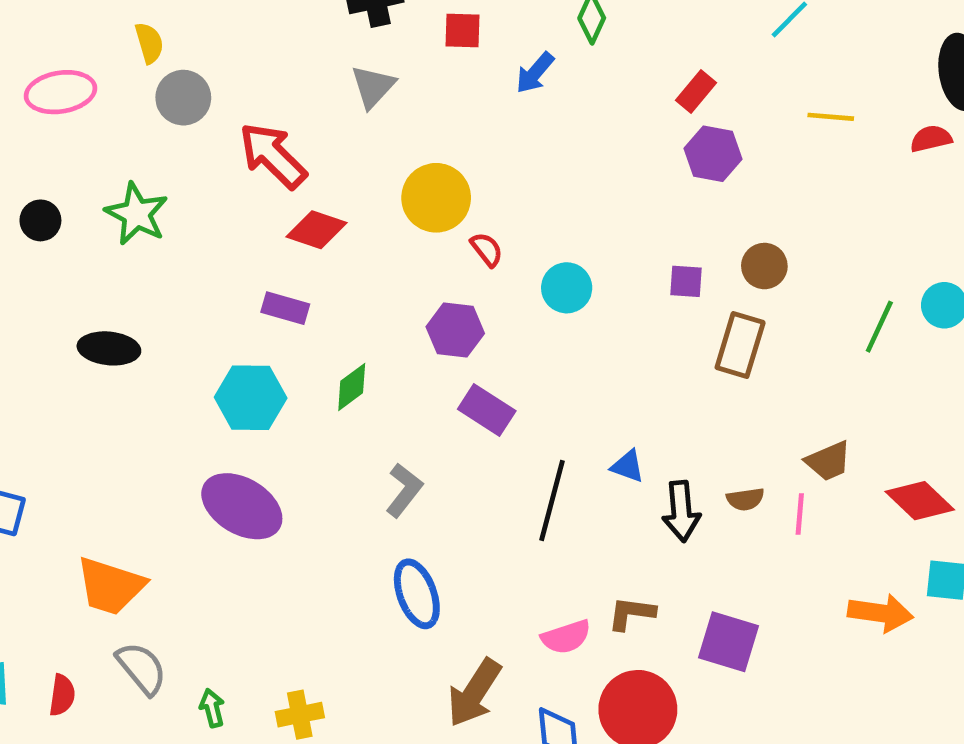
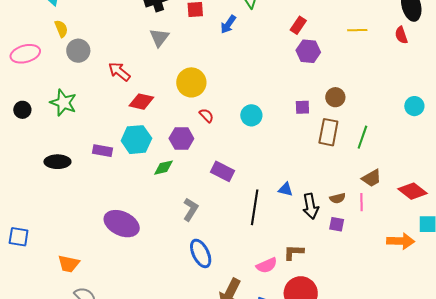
red semicircle: (931, 139) -> (401, 35), turned -90
red arrow: (273, 156) -> (119, 72), size x0.7
red semicircle: (487, 249) -> (206, 115), moved
purple rectangle: (285, 308) -> (102, 151), moved
green line: (879, 327) -> (362, 137), moved
purple hexagon: (455, 330) -> (181, 138), moved
green diamond: (352, 387) -> (163, 168), turned 30
cyan hexagon: (251, 398) -> (136, 140), moved
orange trapezoid: (110, 586) -> (69, 264), size x0.7
purple square: (729, 642) -> (337, 224), moved, size x0.6

